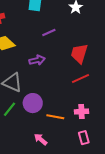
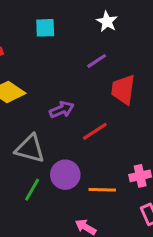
purple line: (49, 33) -> (97, 61), moved
red line: (81, 79) -> (95, 131), moved

